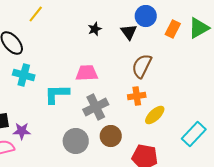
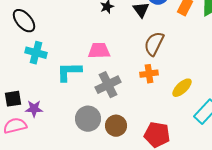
yellow ellipse: (155, 115) -> (182, 88), moved
brown circle: (111, 136) -> (116, 126), moved

